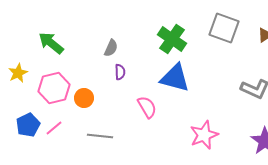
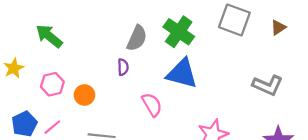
gray semicircle: (111, 48) -> (137, 38), moved, size x1.4
pink hexagon: (54, 88) -> (52, 84), size x0.7

